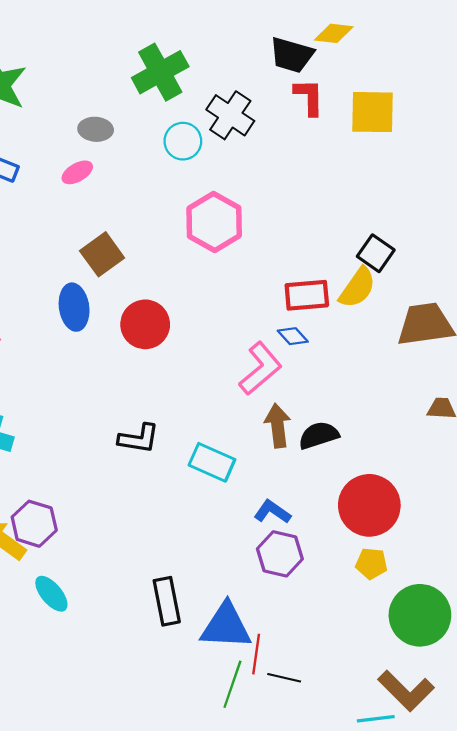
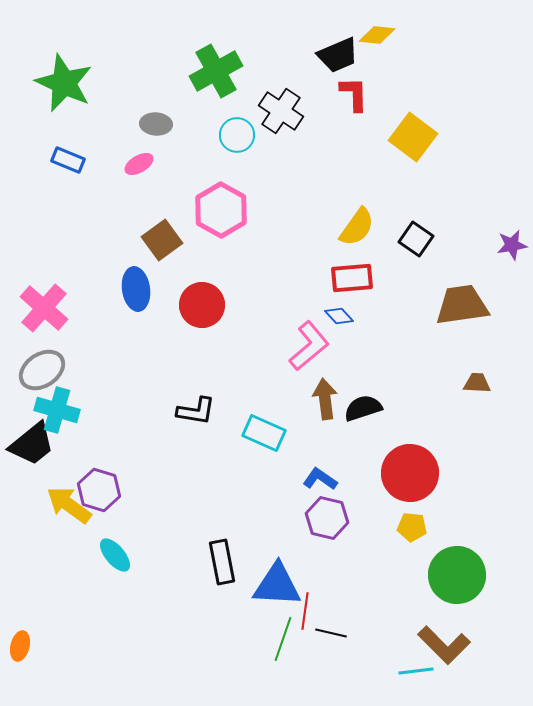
black trapezoid: (292, 55) -> (338, 55), turned -39
yellow square: (373, 112) -> (413, 137), moved, turned 36
pink hexagon: (214, 222) -> (221, 210), moved
yellow semicircle: (357, 288) -> (357, 227), moved

